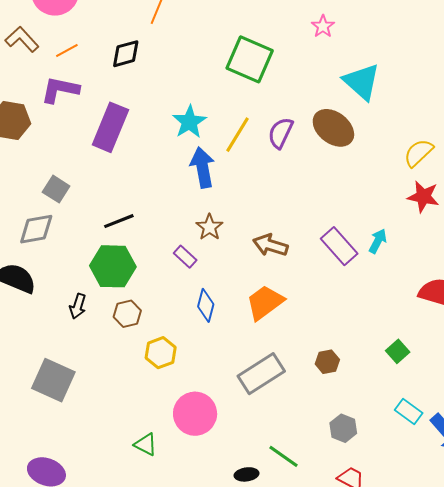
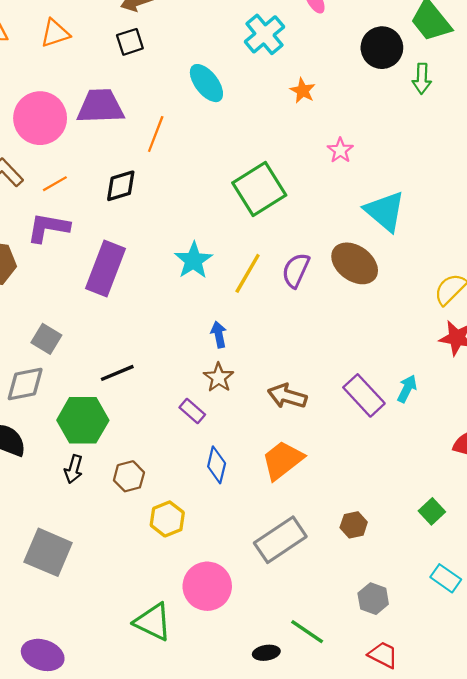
green square: (250, 59) -> (259, 189), turned 36
blue arrow: (203, 168) -> (219, 334), moved, size x0.6
green hexagon: (113, 266) -> (83, 420), moved
green triangle: (146, 444) -> (153, 622), size x1.5

